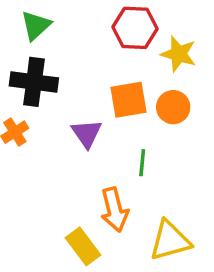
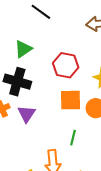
red hexagon: (135, 28) -> (66, 65), moved
purple triangle: (87, 133) -> (27, 114), moved

